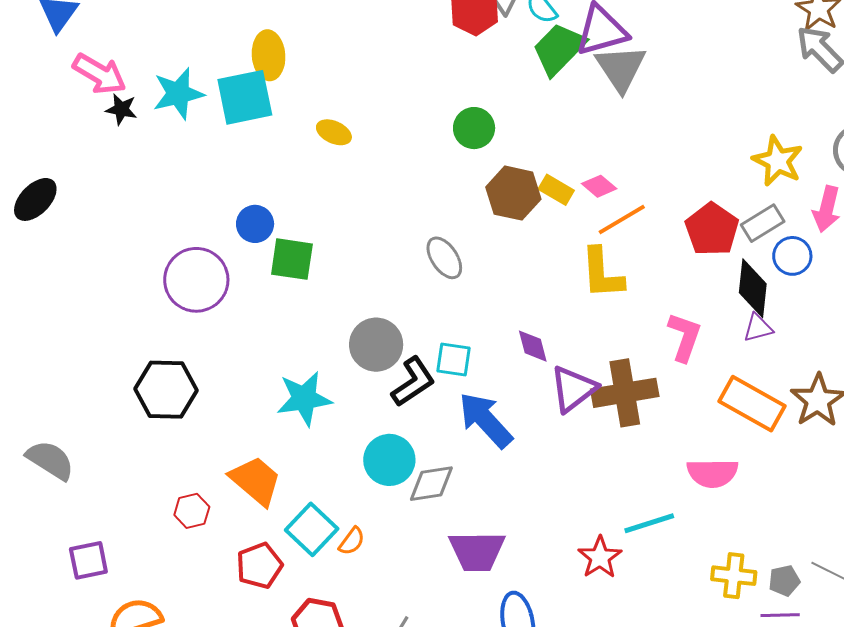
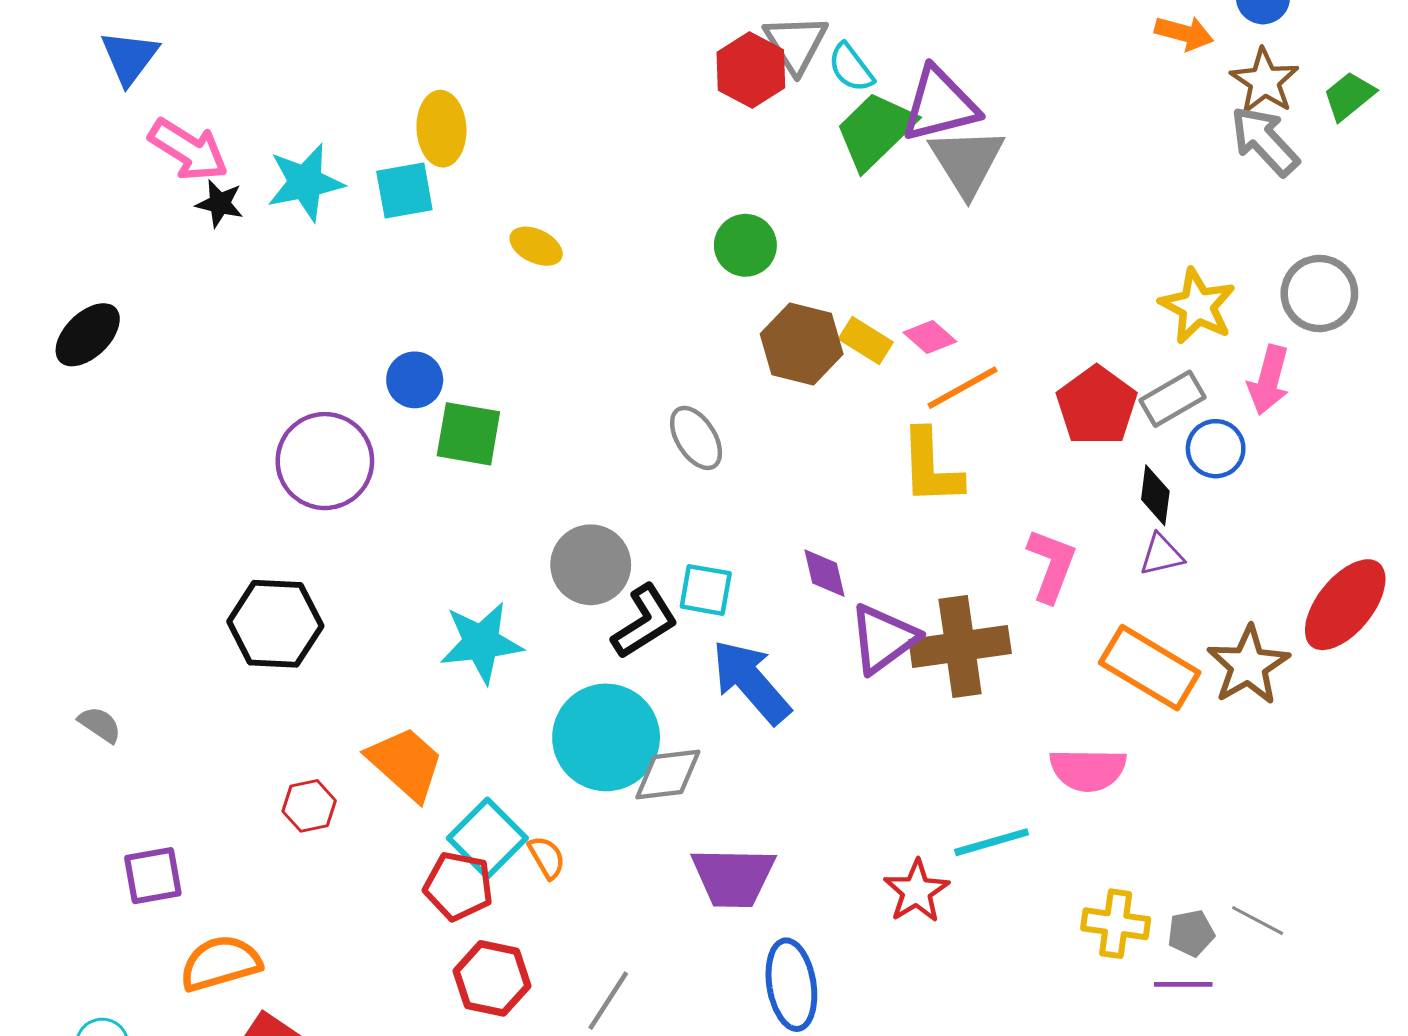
cyan square: (245, 97) -> (404, 190), size x0.7
black diamond: (753, 288) -> (1155, 495), size x0.7
gray semicircle: (50, 460) -> (100, 724), size x0.6
cyan circle: (389, 460) -> (606, 737), size x1.4
orange semicircle: (352, 541) -> (547, 857), turned -68
red pentagon: (259, 566) -> (459, 886), moved, turned 30

